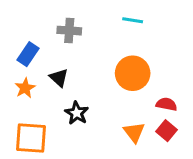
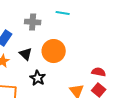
cyan line: (133, 20) -> (63, 13), moved
orange circle: (133, 73) -> (54, 51), moved

